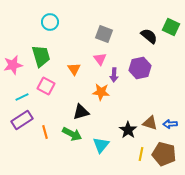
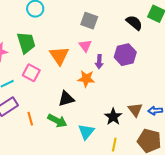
orange triangle: (74, 69) -> (59, 56), size x1.5
brown triangle: (150, 123) -> (135, 110), turned 35
yellow line: (141, 154) -> (114, 145), moved

